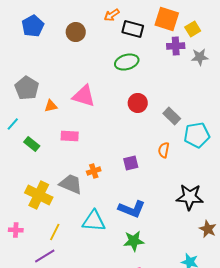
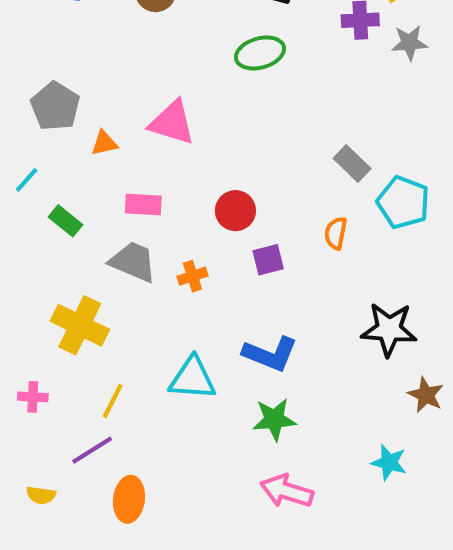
red circle: (138, 103) -> (235, 211), moved
cyan pentagon: (197, 135) -> (403, 202), turned 30
gray trapezoid: (71, 184) -> (133, 262), moved

